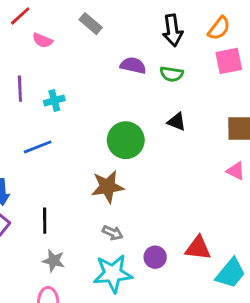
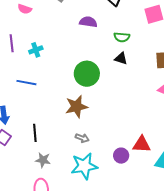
green semicircle: (172, 74) -> (122, 37), moved
blue line: (38, 147) -> (26, 83), turned 36
purple circle: (155, 257) -> (121, 156), moved

